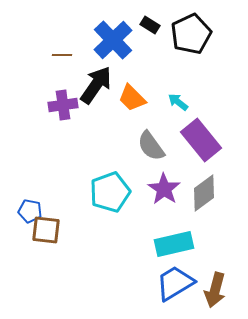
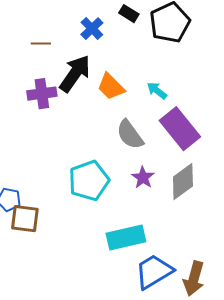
blue cross: (113, 40) -> (92, 29), size x0.6
purple star: (164, 189) -> (143, 178), size x0.7
cyan rectangle: (174, 244) -> (126, 238), moved

